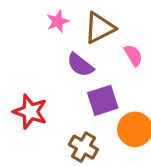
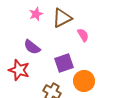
purple semicircle: (80, 65) -> (32, 47), moved

